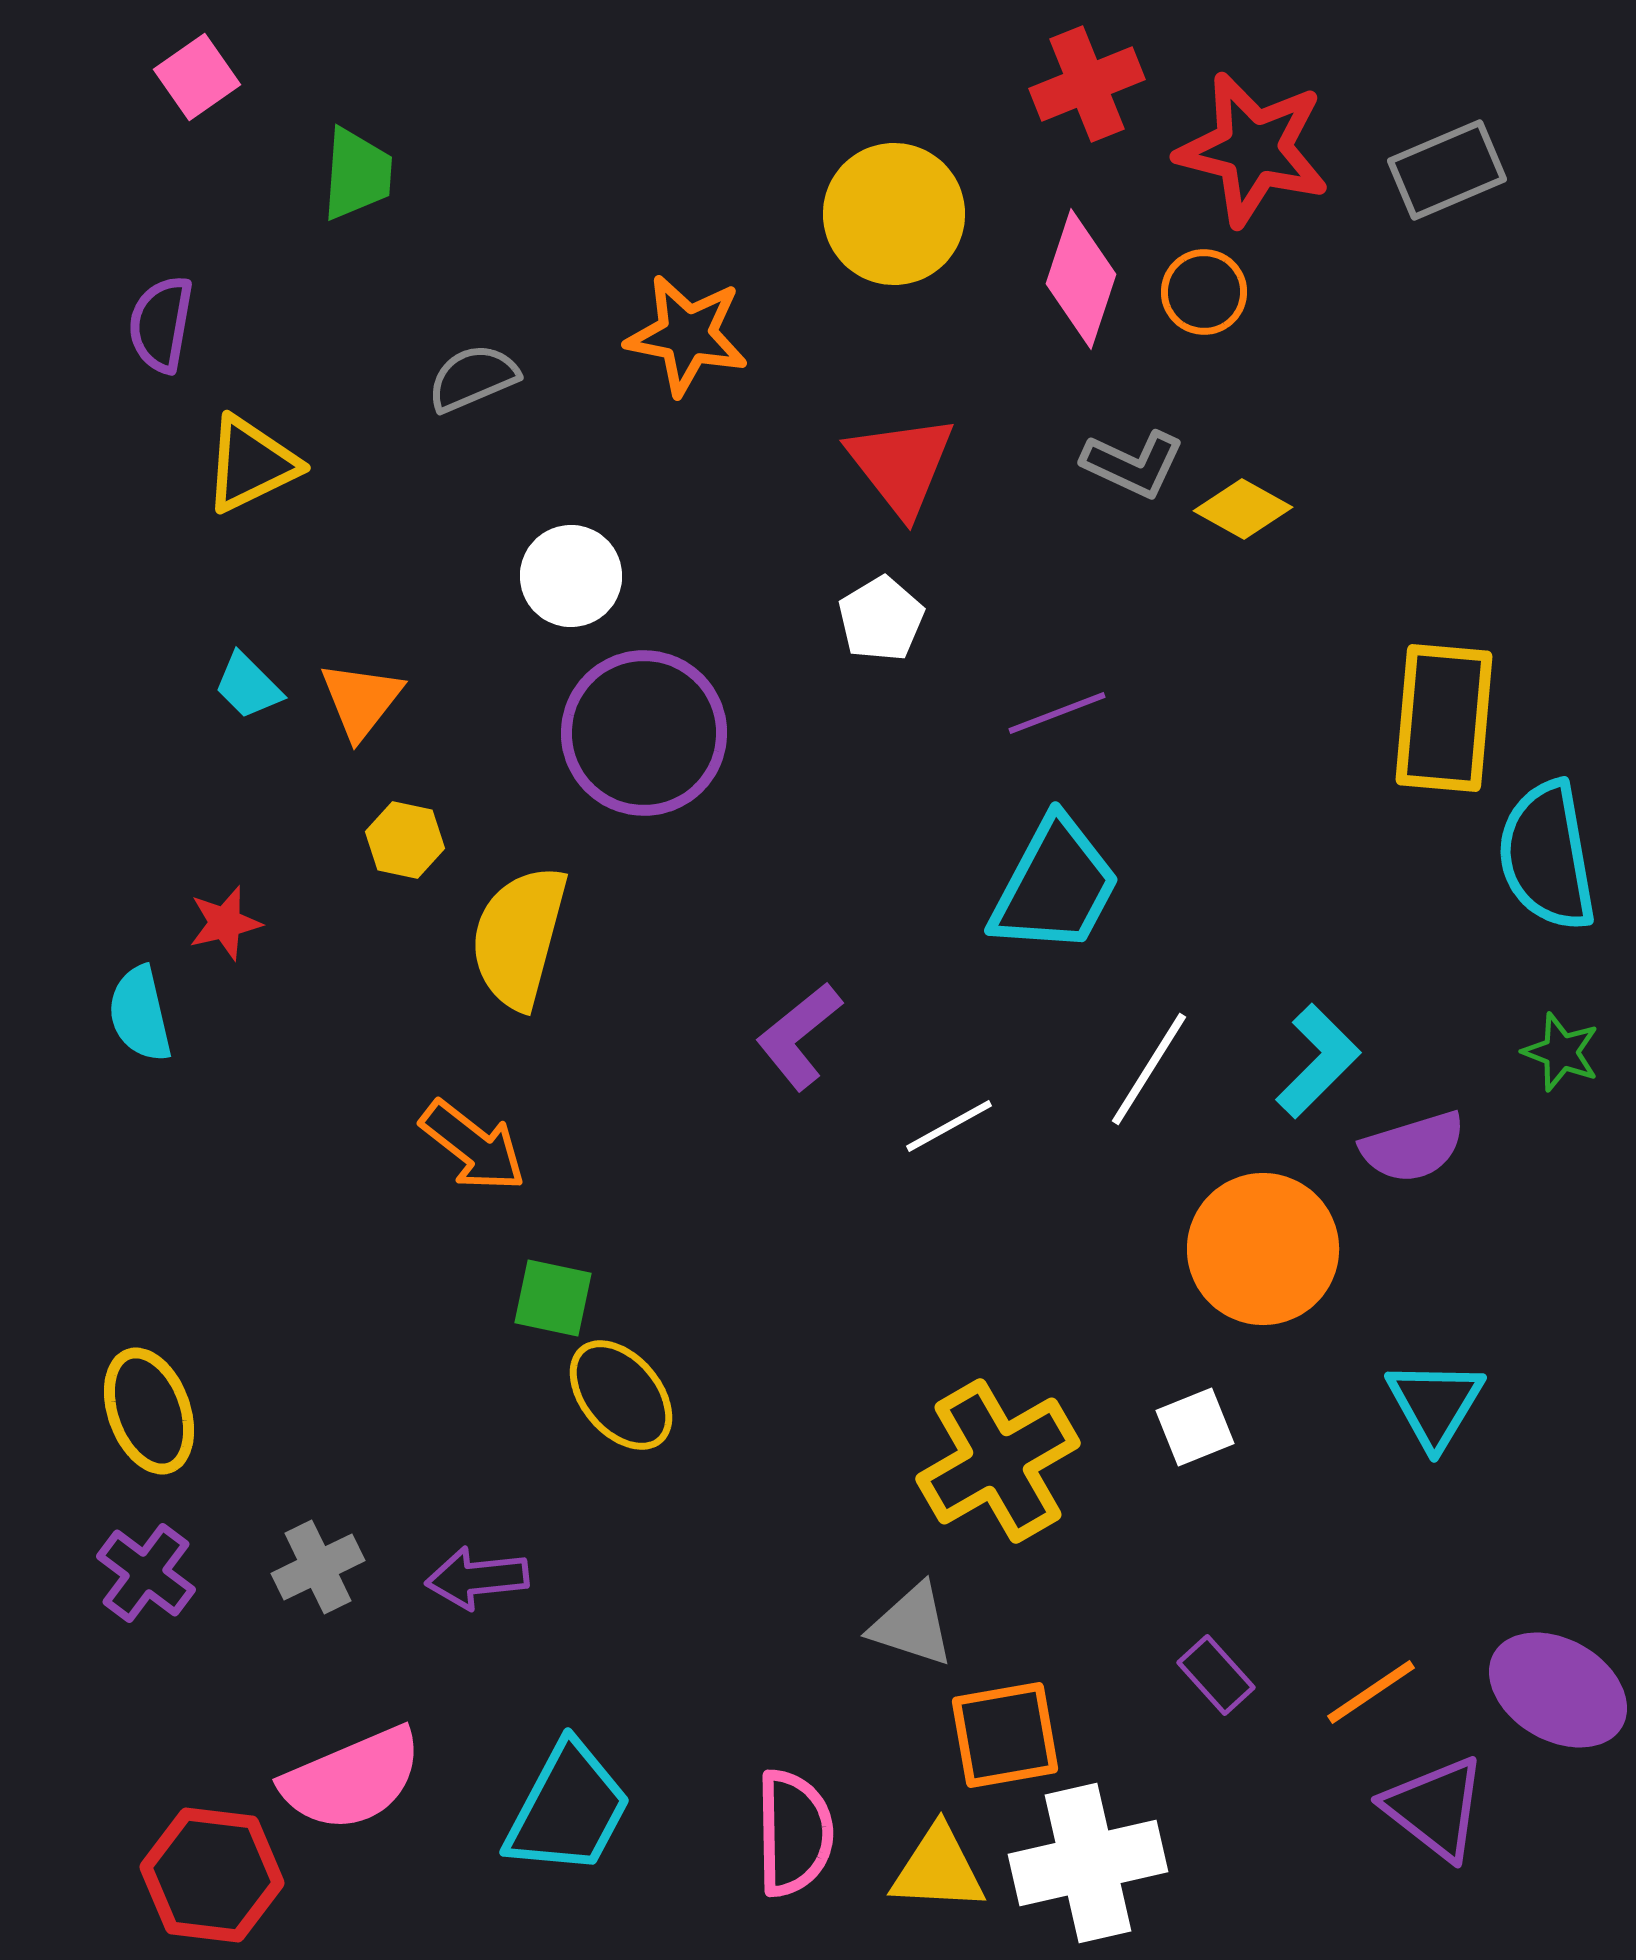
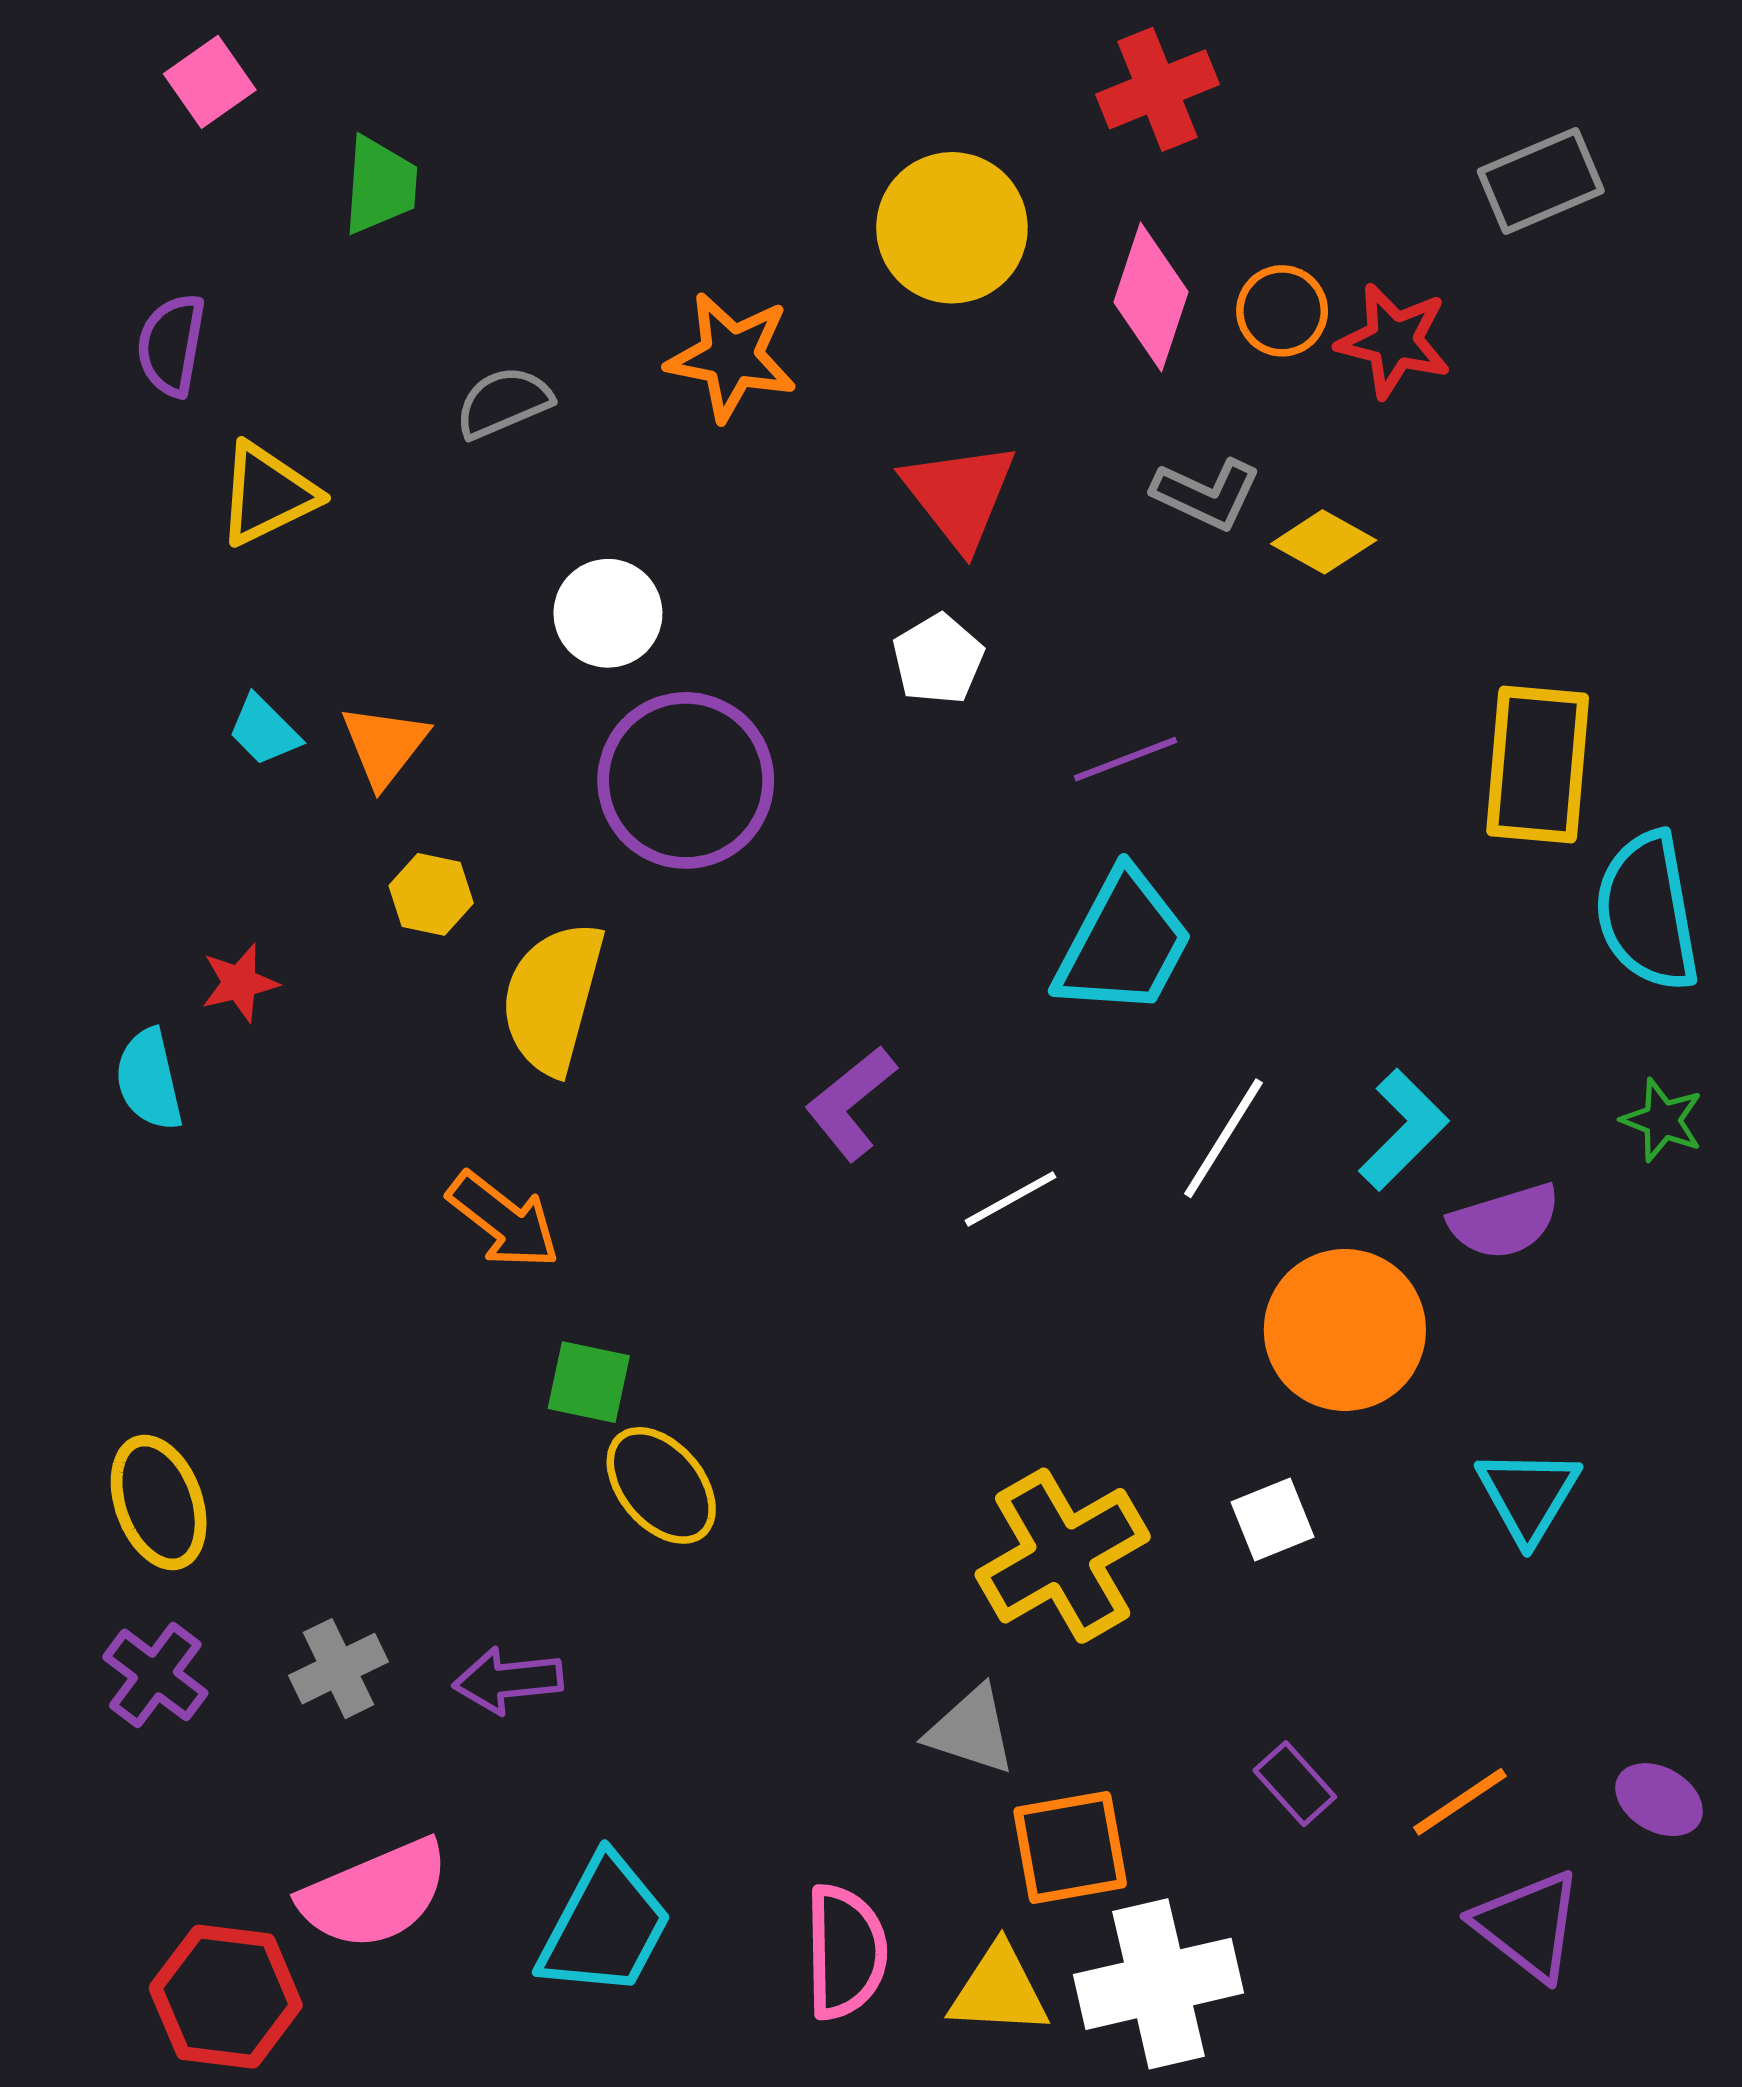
red star: (1253, 149) -> (1394, 341), moved, size x0.7
purple ellipse: (1558, 1690) -> (1659, 1800), size x0.6

